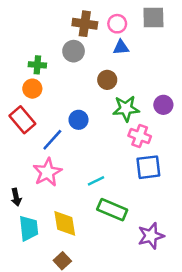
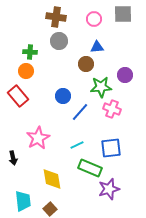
brown cross: (85, 24) -> (56, 17), moved
blue triangle: (121, 47) -> (97, 47), moved
purple circle: (163, 105) -> (125, 75), moved
blue line: (52, 140) -> (80, 112), moved
blue square: (148, 167) -> (111, 148), moved
cyan trapezoid: (29, 228) -> (23, 201), moved
purple star: (151, 236) -> (109, 189), moved

